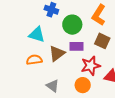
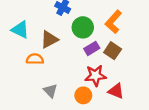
cyan triangle: (37, 35) -> (20, 30), moved
purple rectangle: (76, 46) -> (92, 48), moved, turned -40
brown triangle: (57, 53) -> (49, 39), moved

